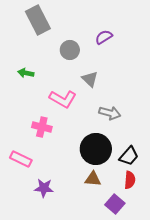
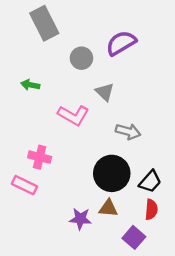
purple semicircle: (104, 37) -> (121, 43), size x1.5
pink cross: (42, 127) -> (40, 157), moved
purple star: (44, 188) -> (80, 219), moved

